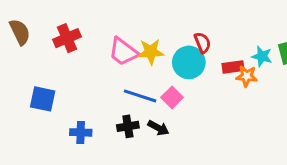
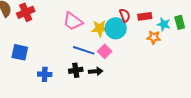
red cross: (67, 38) -> (26, 12), moved
yellow star: (151, 52) -> (100, 28), moved
red rectangle: (233, 67) -> (145, 16), moved
black arrow: (158, 128) -> (96, 71), turned -32

